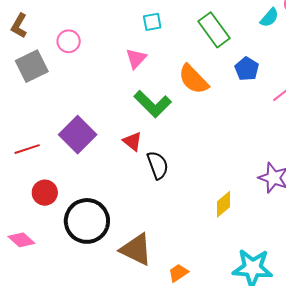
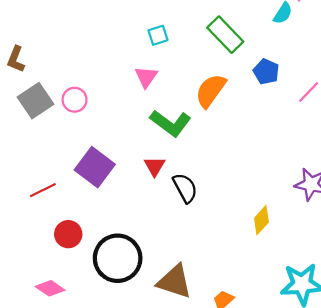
pink circle: (69, 41) -> (75, 100), moved
orange semicircle: (193, 79) -> (211, 91), turned 88
red triangle: (132, 141) -> (155, 166), turned 30

